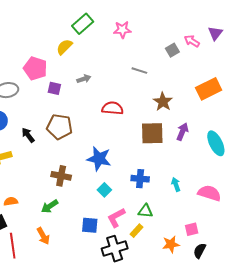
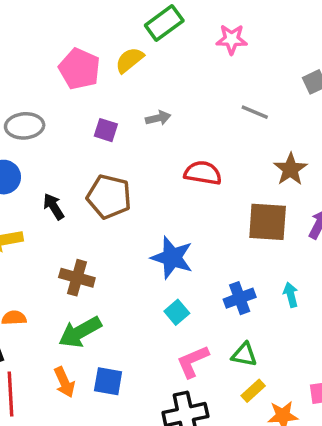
pink pentagon: (35, 68) -> (79, 69), moved
brown cross: (61, 176) -> (77, 278), moved
blue cross: (140, 179) -> (240, 298), turned -30
cyan arrow: (176, 184) -> (291, 295), moved
green arrow: (50, 206) -> (80, 332), size x1.4
blue square: (90, 225) -> (108, 381), moved
yellow rectangle: (137, 231) -> (253, 391), moved

